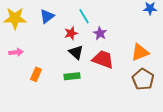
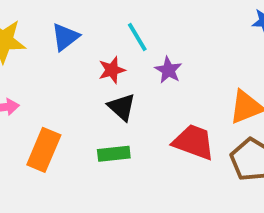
red trapezoid: (103, 59) -> (194, 142), moved
orange rectangle: (36, 74) -> (44, 150), size x1.5

